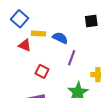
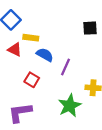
blue semicircle: (60, 38) -> (45, 55), moved

